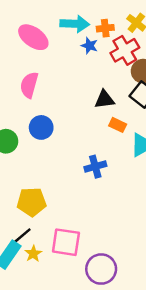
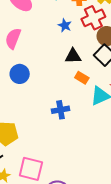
blue star: (89, 46) -> (65, 25), moved

